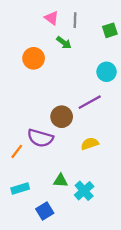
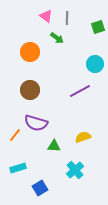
brown circle: (62, 117) -> (30, 90), moved
yellow semicircle: (90, 144) -> (83, 137), moved
green triangle: (60, 181) -> (54, 146), moved

